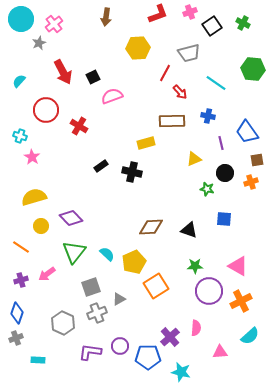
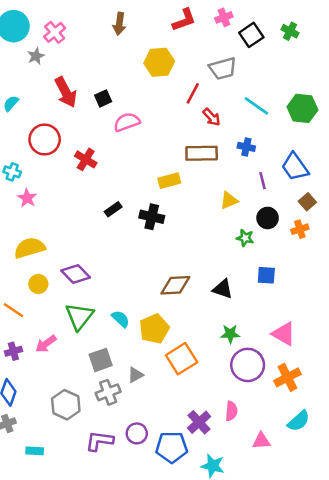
green hexagon: (253, 69) -> (302, 108), moved
brown square: (257, 160) -> (307, 202), turned -32

